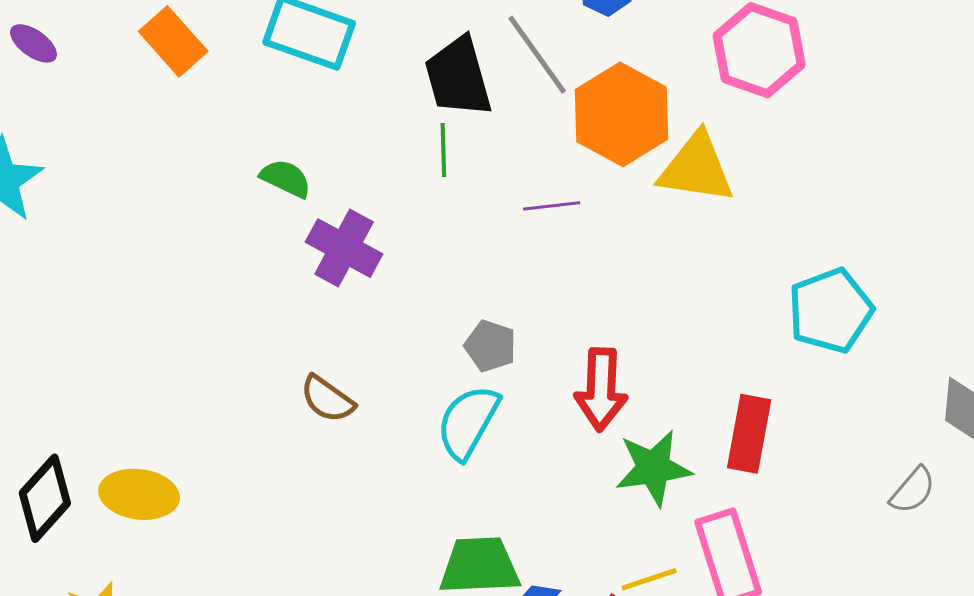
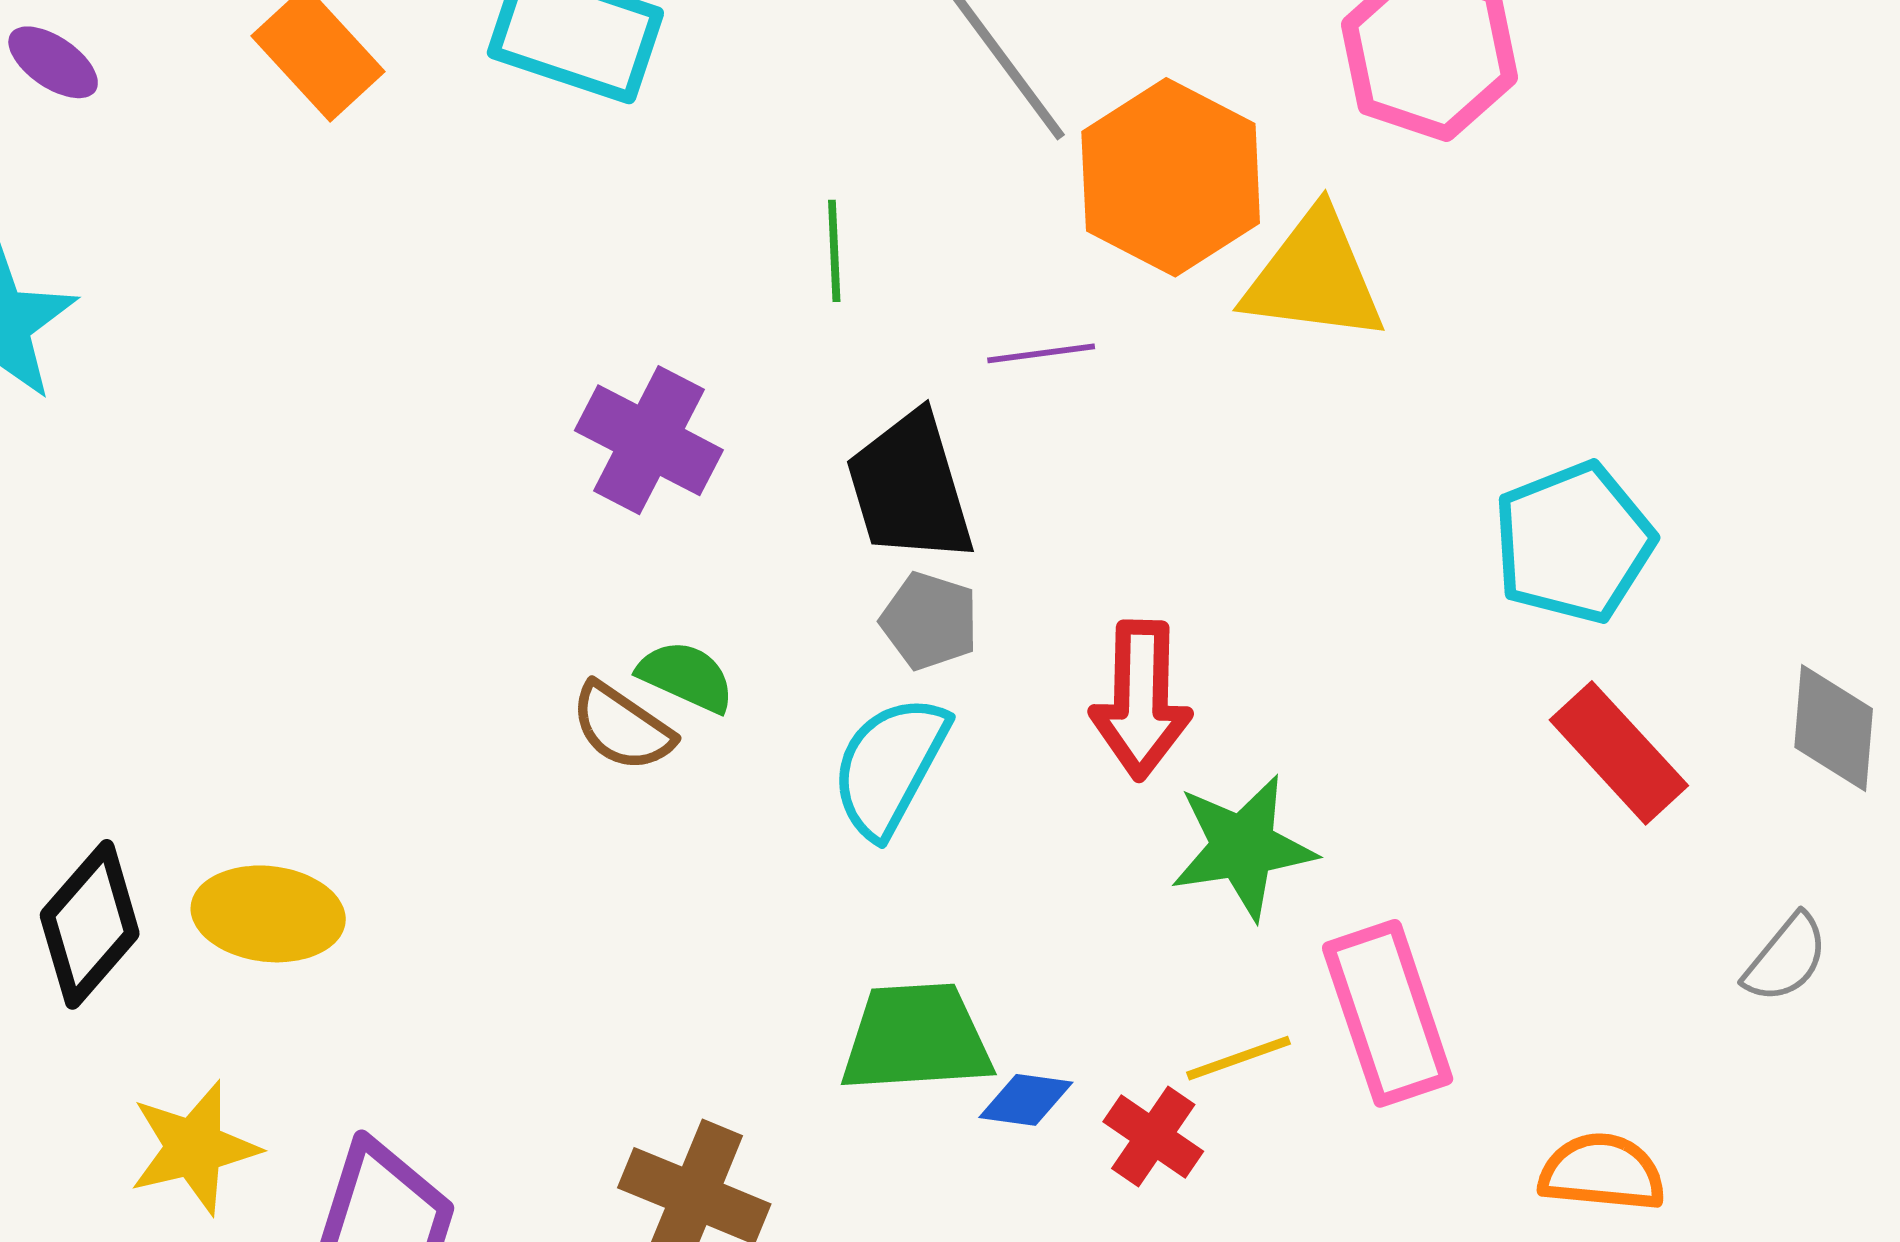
black trapezoid: (458, 77) -> (910, 488), moved
green semicircle: (286, 178) -> (686, 676), moved
red rectangle: (749, 434) -> (1619, 753), moved, turned -52
gray semicircle: (913, 490) -> (1786, 958), moved

